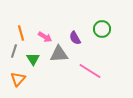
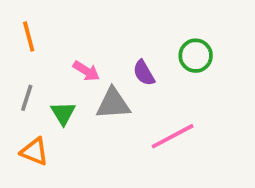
orange line: (21, 33) -> (29, 36), moved
pink line: (90, 71) -> (173, 136), turned -60
orange triangle: (18, 79) -> (34, 152), turned -49

